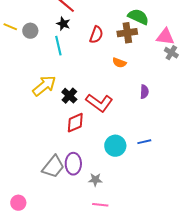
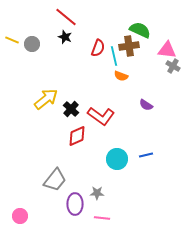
cyan line: (58, 46) -> (114, 56), moved
purple semicircle: (144, 92) -> (146, 105), turned 120
purple ellipse: (73, 164) -> (75, 204), moved

